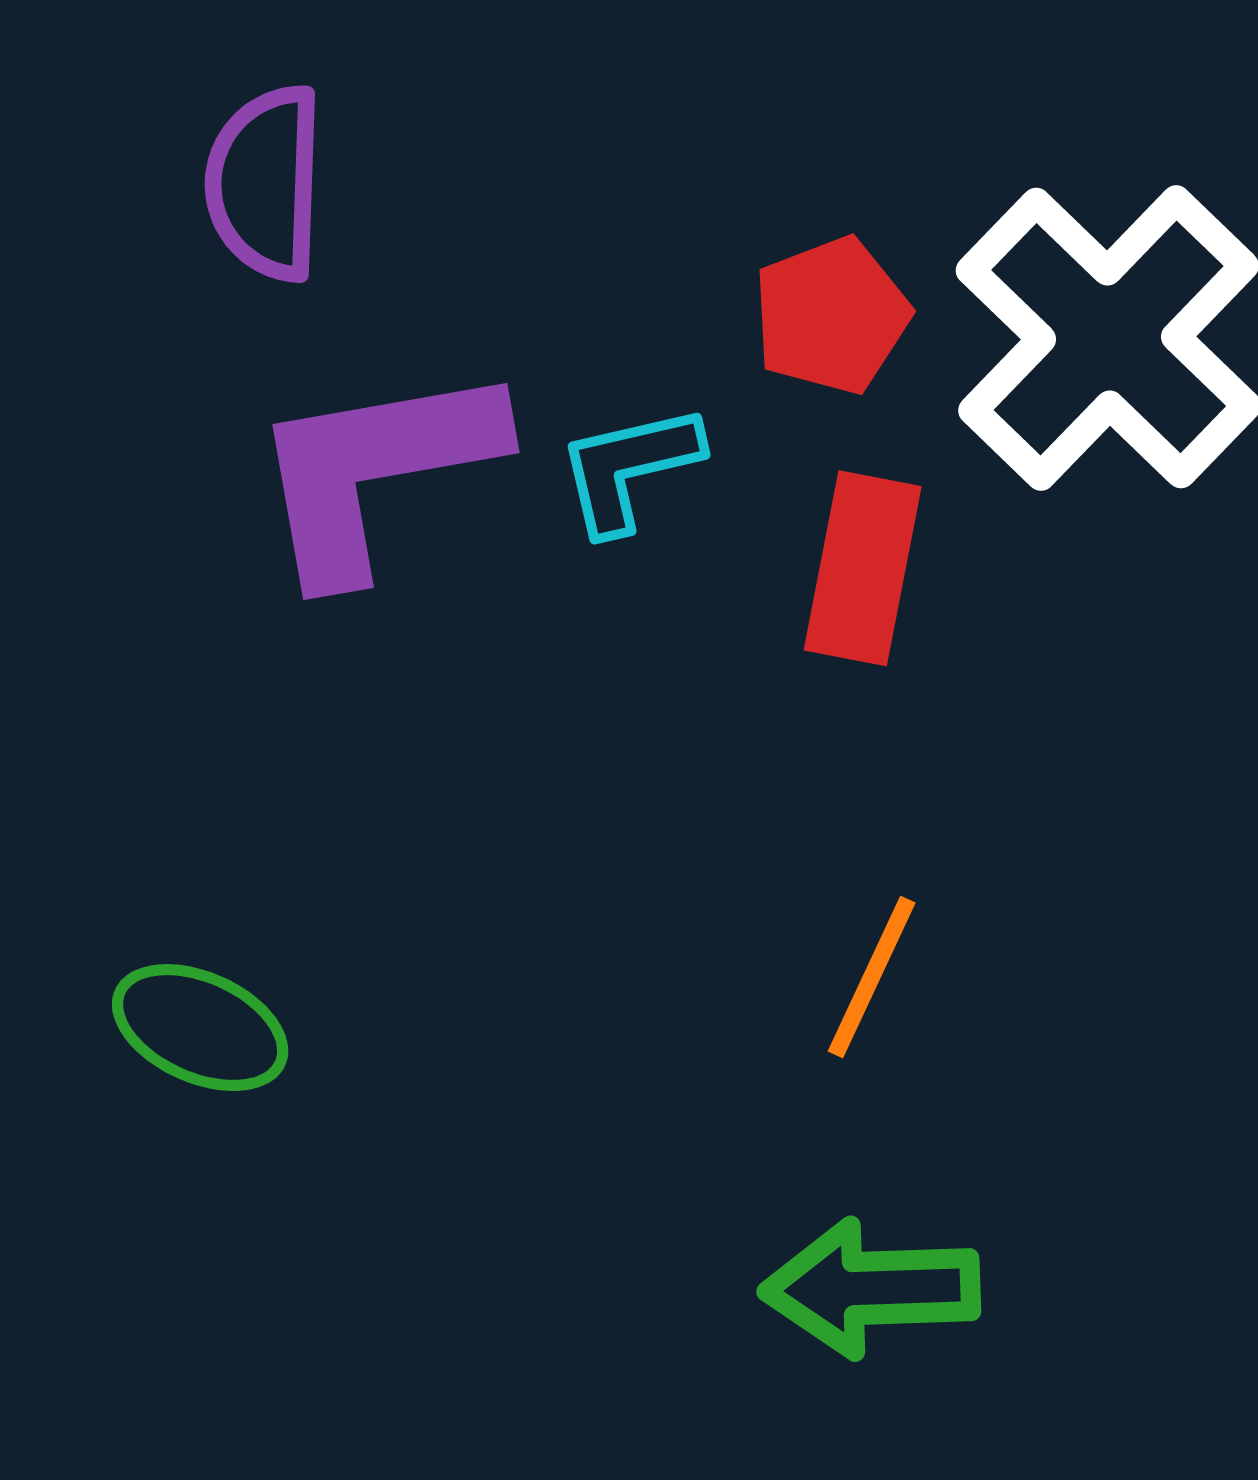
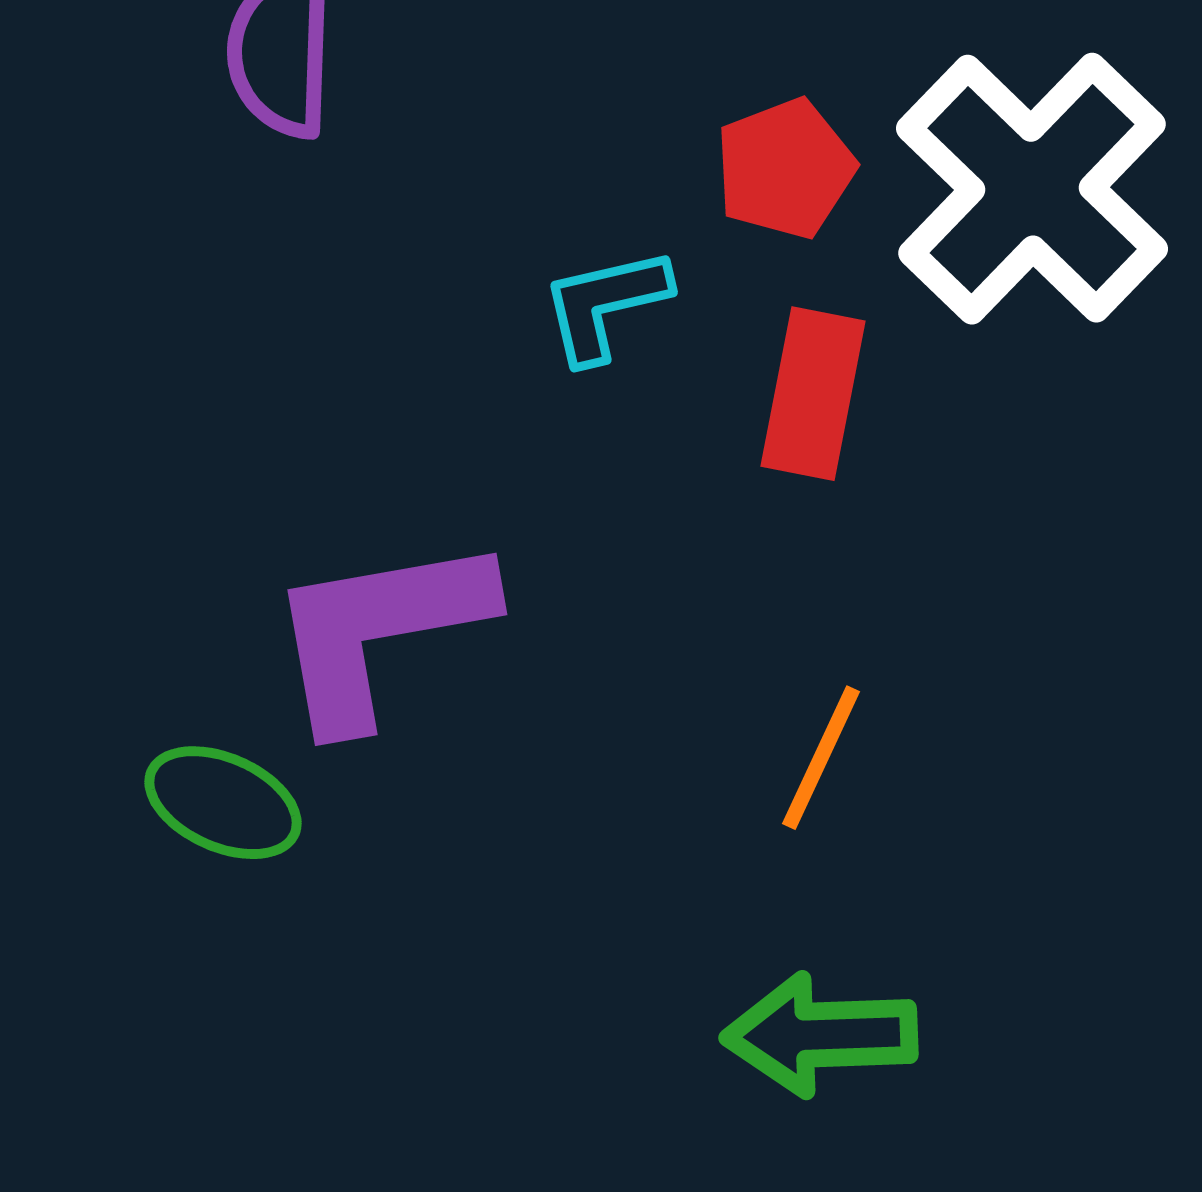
purple L-shape: (375, 471) -> (379, 631), moved

